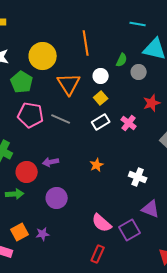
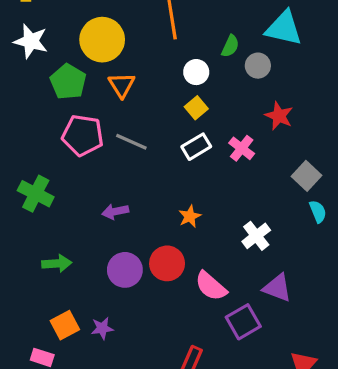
orange triangle: (69, 84) -> (122, 85), moved, size x0.7
red star: (152, 103) -> (279, 116), turned -30
red circle: (27, 172) -> (167, 263), moved
white cross: (138, 177) -> (256, 236), turned 30
pink semicircle: (102, 223) -> (211, 286), moved

